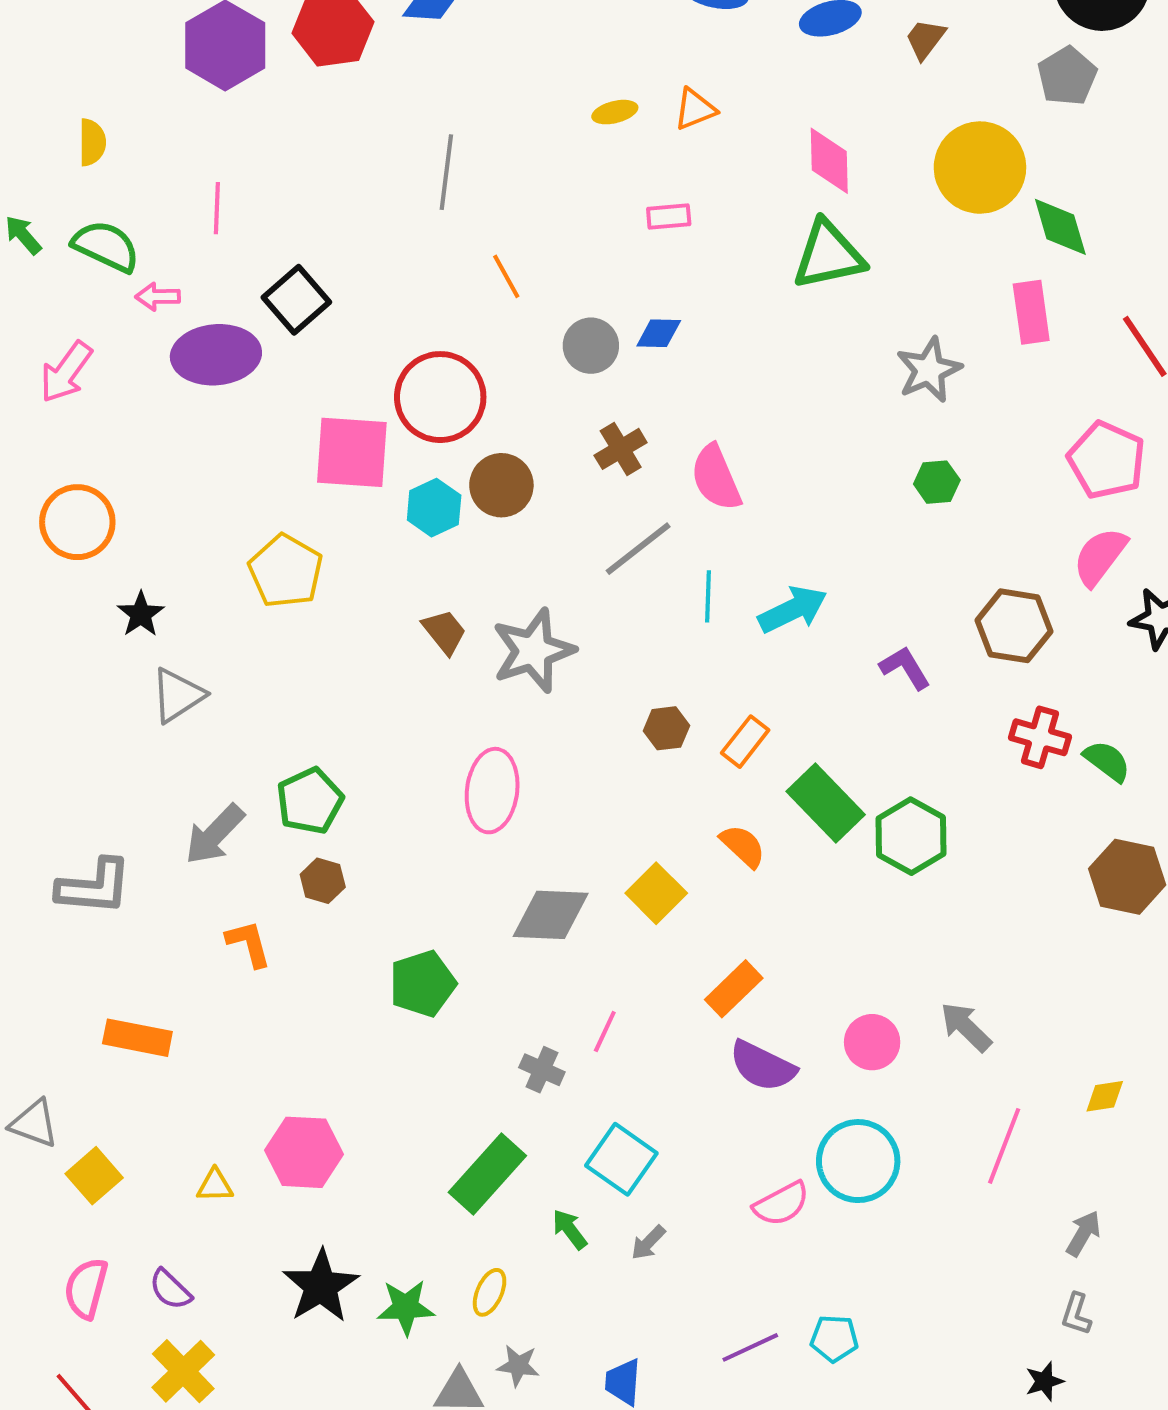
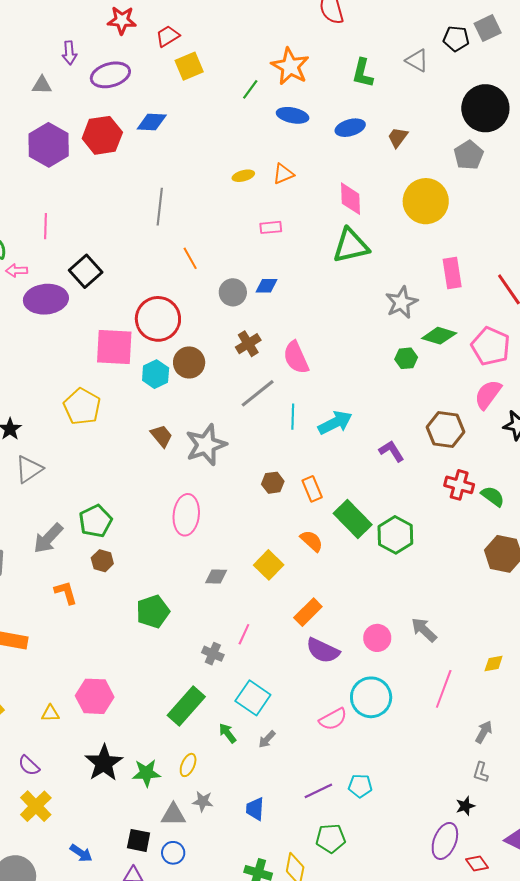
green diamond: (1060, 227) -> (439, 336), moved, turned -56
orange rectangle: (745, 742) -> (312, 489), turned -60
gray diamond: (551, 915) -> (216, 576), size x0.6

